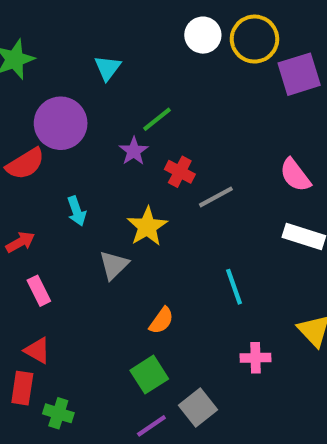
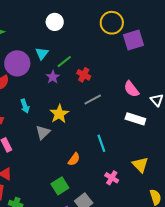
white circle: (203, 35) -> (55, 22), moved
cyan triangle: (108, 68) -> (42, 53), moved
red cross: (180, 172) -> (84, 75), moved
orange semicircle: (161, 321) -> (74, 159), moved
pink cross: (256, 358) -> (112, 178), turned 32

